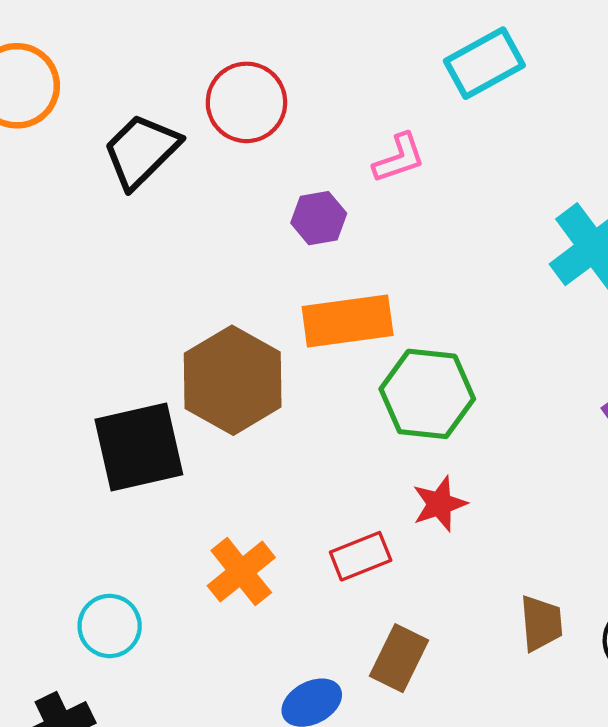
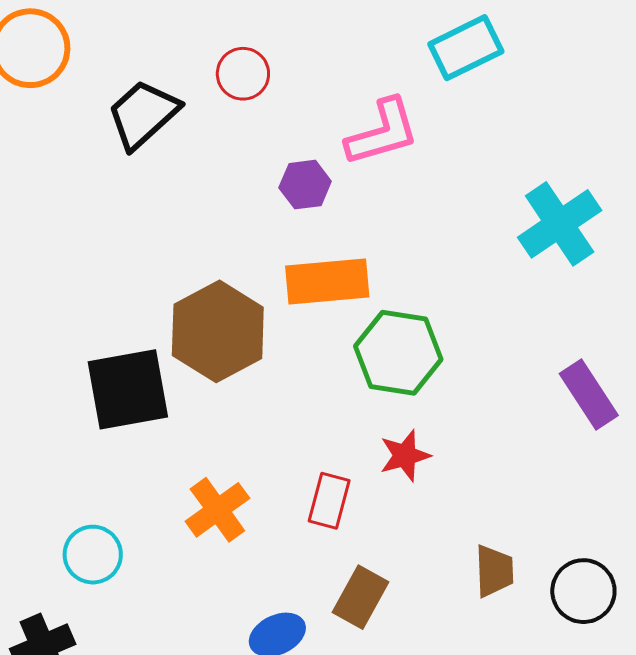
red circle: (246, 102) -> (243, 74), size x0.7
pink L-shape: (399, 158) -> (382, 132), size x1.5
red rectangle: (361, 556) -> (329, 501), turned -56

